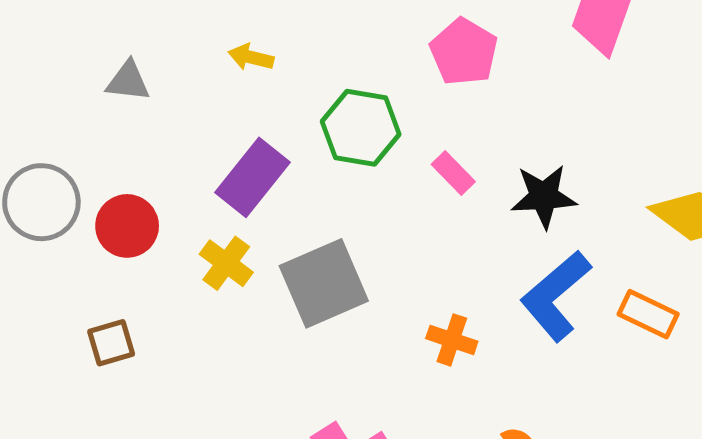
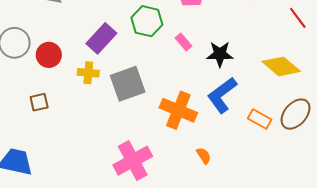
yellow cross: (226, 263) -> (88, 73), turned -35
orange rectangle: (648, 314) -> (260, 119), moved
orange cross: (452, 340) -> (178, 110), size x1.8

